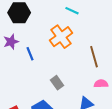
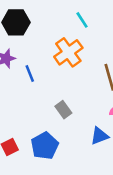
cyan line: (72, 11) -> (82, 20), turned 32

